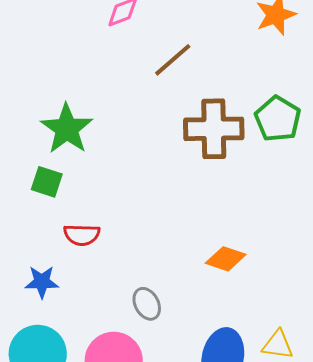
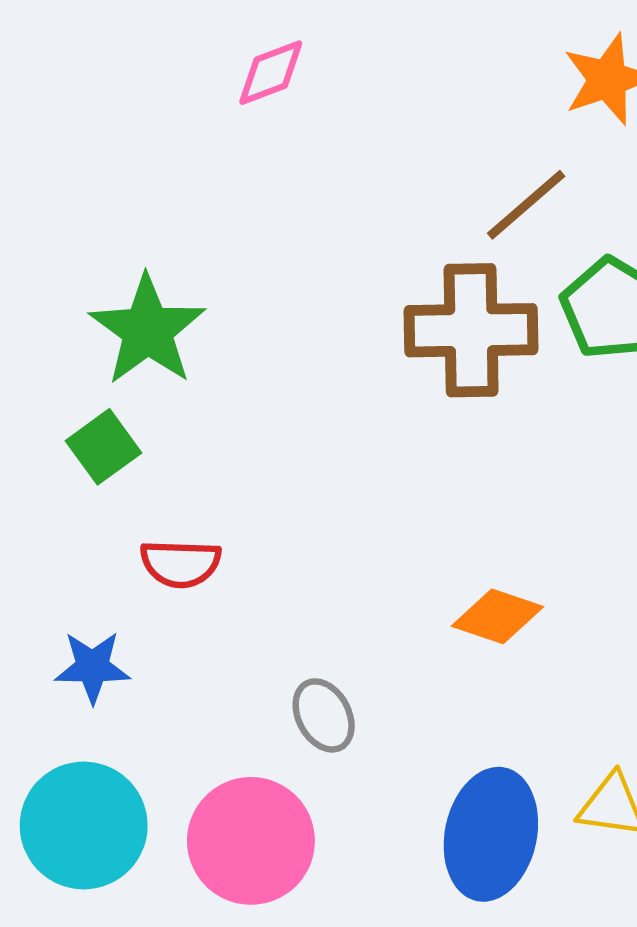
brown line: (173, 60) -> (526, 205), moved
green square: (47, 182) -> (103, 447), turned 36

